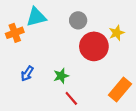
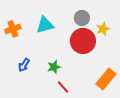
cyan triangle: (36, 17) -> (45, 25), moved
gray circle: (78, 20) -> (82, 18), moved

